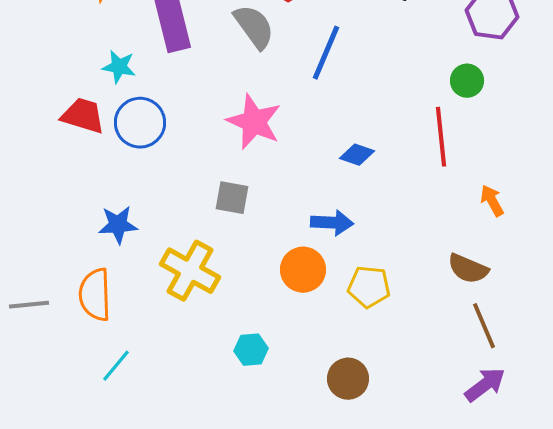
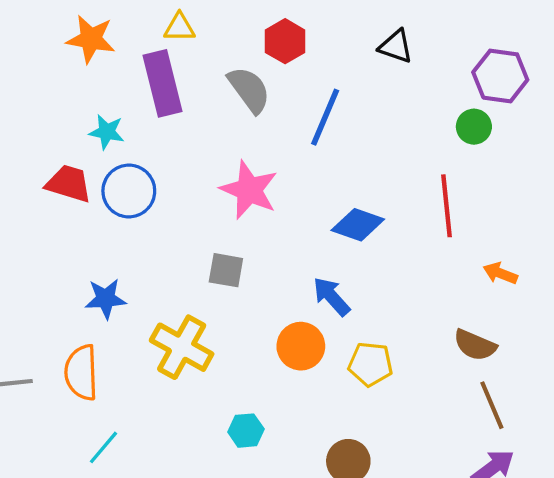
green circle: (467, 81) -> (474, 127), moved
blue diamond: (357, 155) -> (358, 225), size x1.4
orange arrow: (492, 201) -> (500, 273), turned -40
blue arrow: (332, 223) -> (331, 297), turned -135

